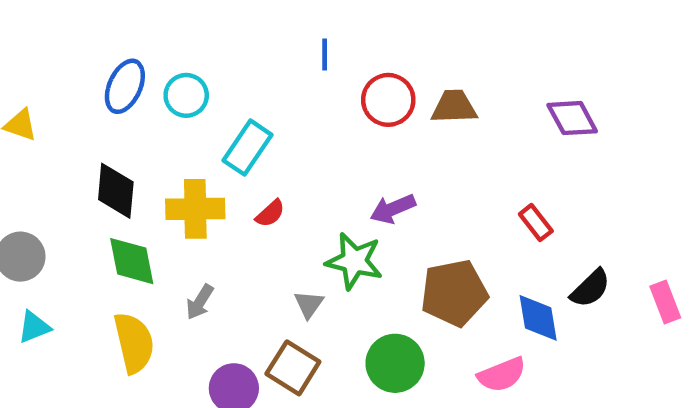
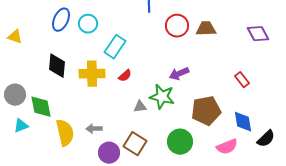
green diamond: (132, 261) -> (41, 107), moved
black semicircle: (590, 288) -> (266, 139), moved
gray arrow: (200, 302) -> (94, 129), moved, turned 56
gray triangle: (309, 304) -> (140, 107), moved, turned 48

